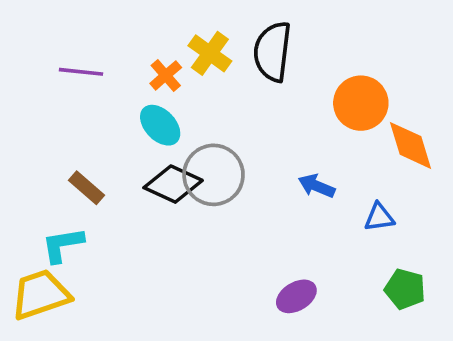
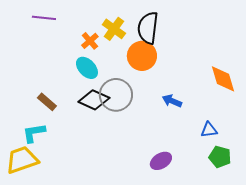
purple line: (81, 72) -> (44, 18), moved
orange circle: (361, 103) -> (142, 56), moved
blue triangle: (379, 217) -> (209, 130), moved

